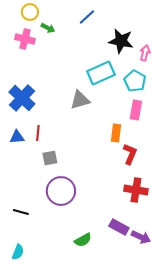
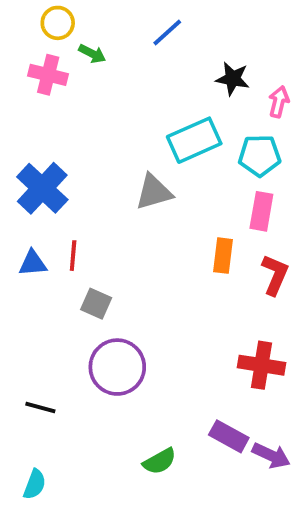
black star: (121, 41) -> (233, 79), size x0.7
cyan pentagon: (135, 81) -> (260, 156), turned -30
red L-shape: (130, 154) -> (275, 275), moved
gray square: (50, 158) -> (96, 304), turned 35

